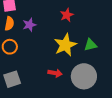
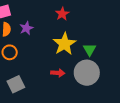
green triangle: (91, 45) -> (90, 50), moved, turned -40

